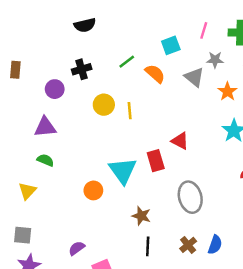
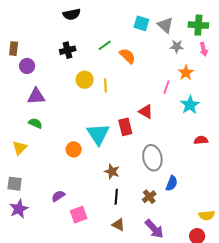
pink line: (204, 30) -> (166, 87), moved
cyan square: (171, 45) -> (141, 23), moved, turned 35
gray triangle: (194, 77) -> (165, 25), moved
purple circle: (55, 89) -> (27, 66), moved
blue semicircle: (215, 245) -> (172, 183), moved

